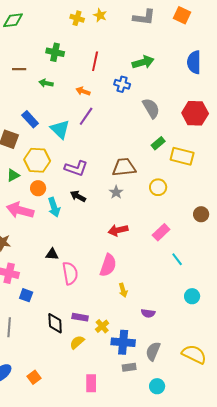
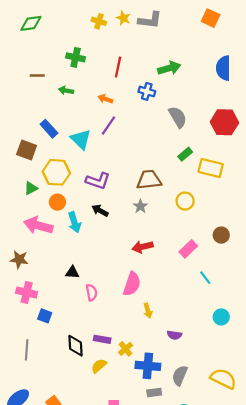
gray L-shape: (144, 17) -> (150, 20), moved
brown circle: (201, 214) -> (221, 235), moved
pink semicircle: (70, 273) -> (91, 292), size x0.7

